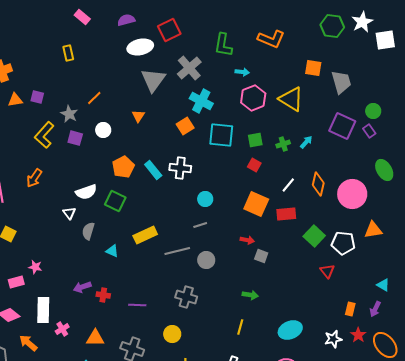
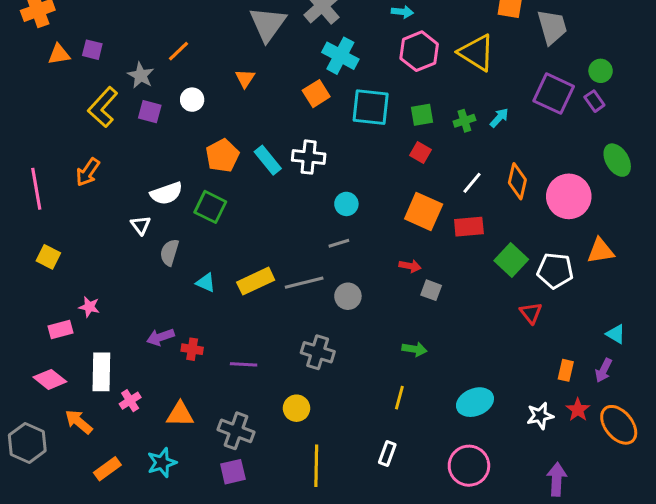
yellow rectangle: (145, 235) -> (256, 281), moved

